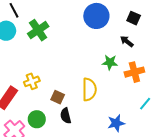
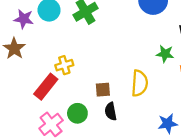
yellow cross: (32, 81) -> (64, 65), moved
brown square: (58, 97) -> (103, 90), turned -32

